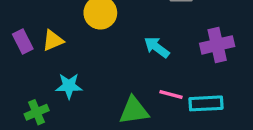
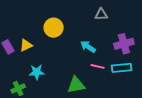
pink line: (171, 94) -> (98, 66), moved
cyan rectangle: (206, 103) -> (122, 68), moved

